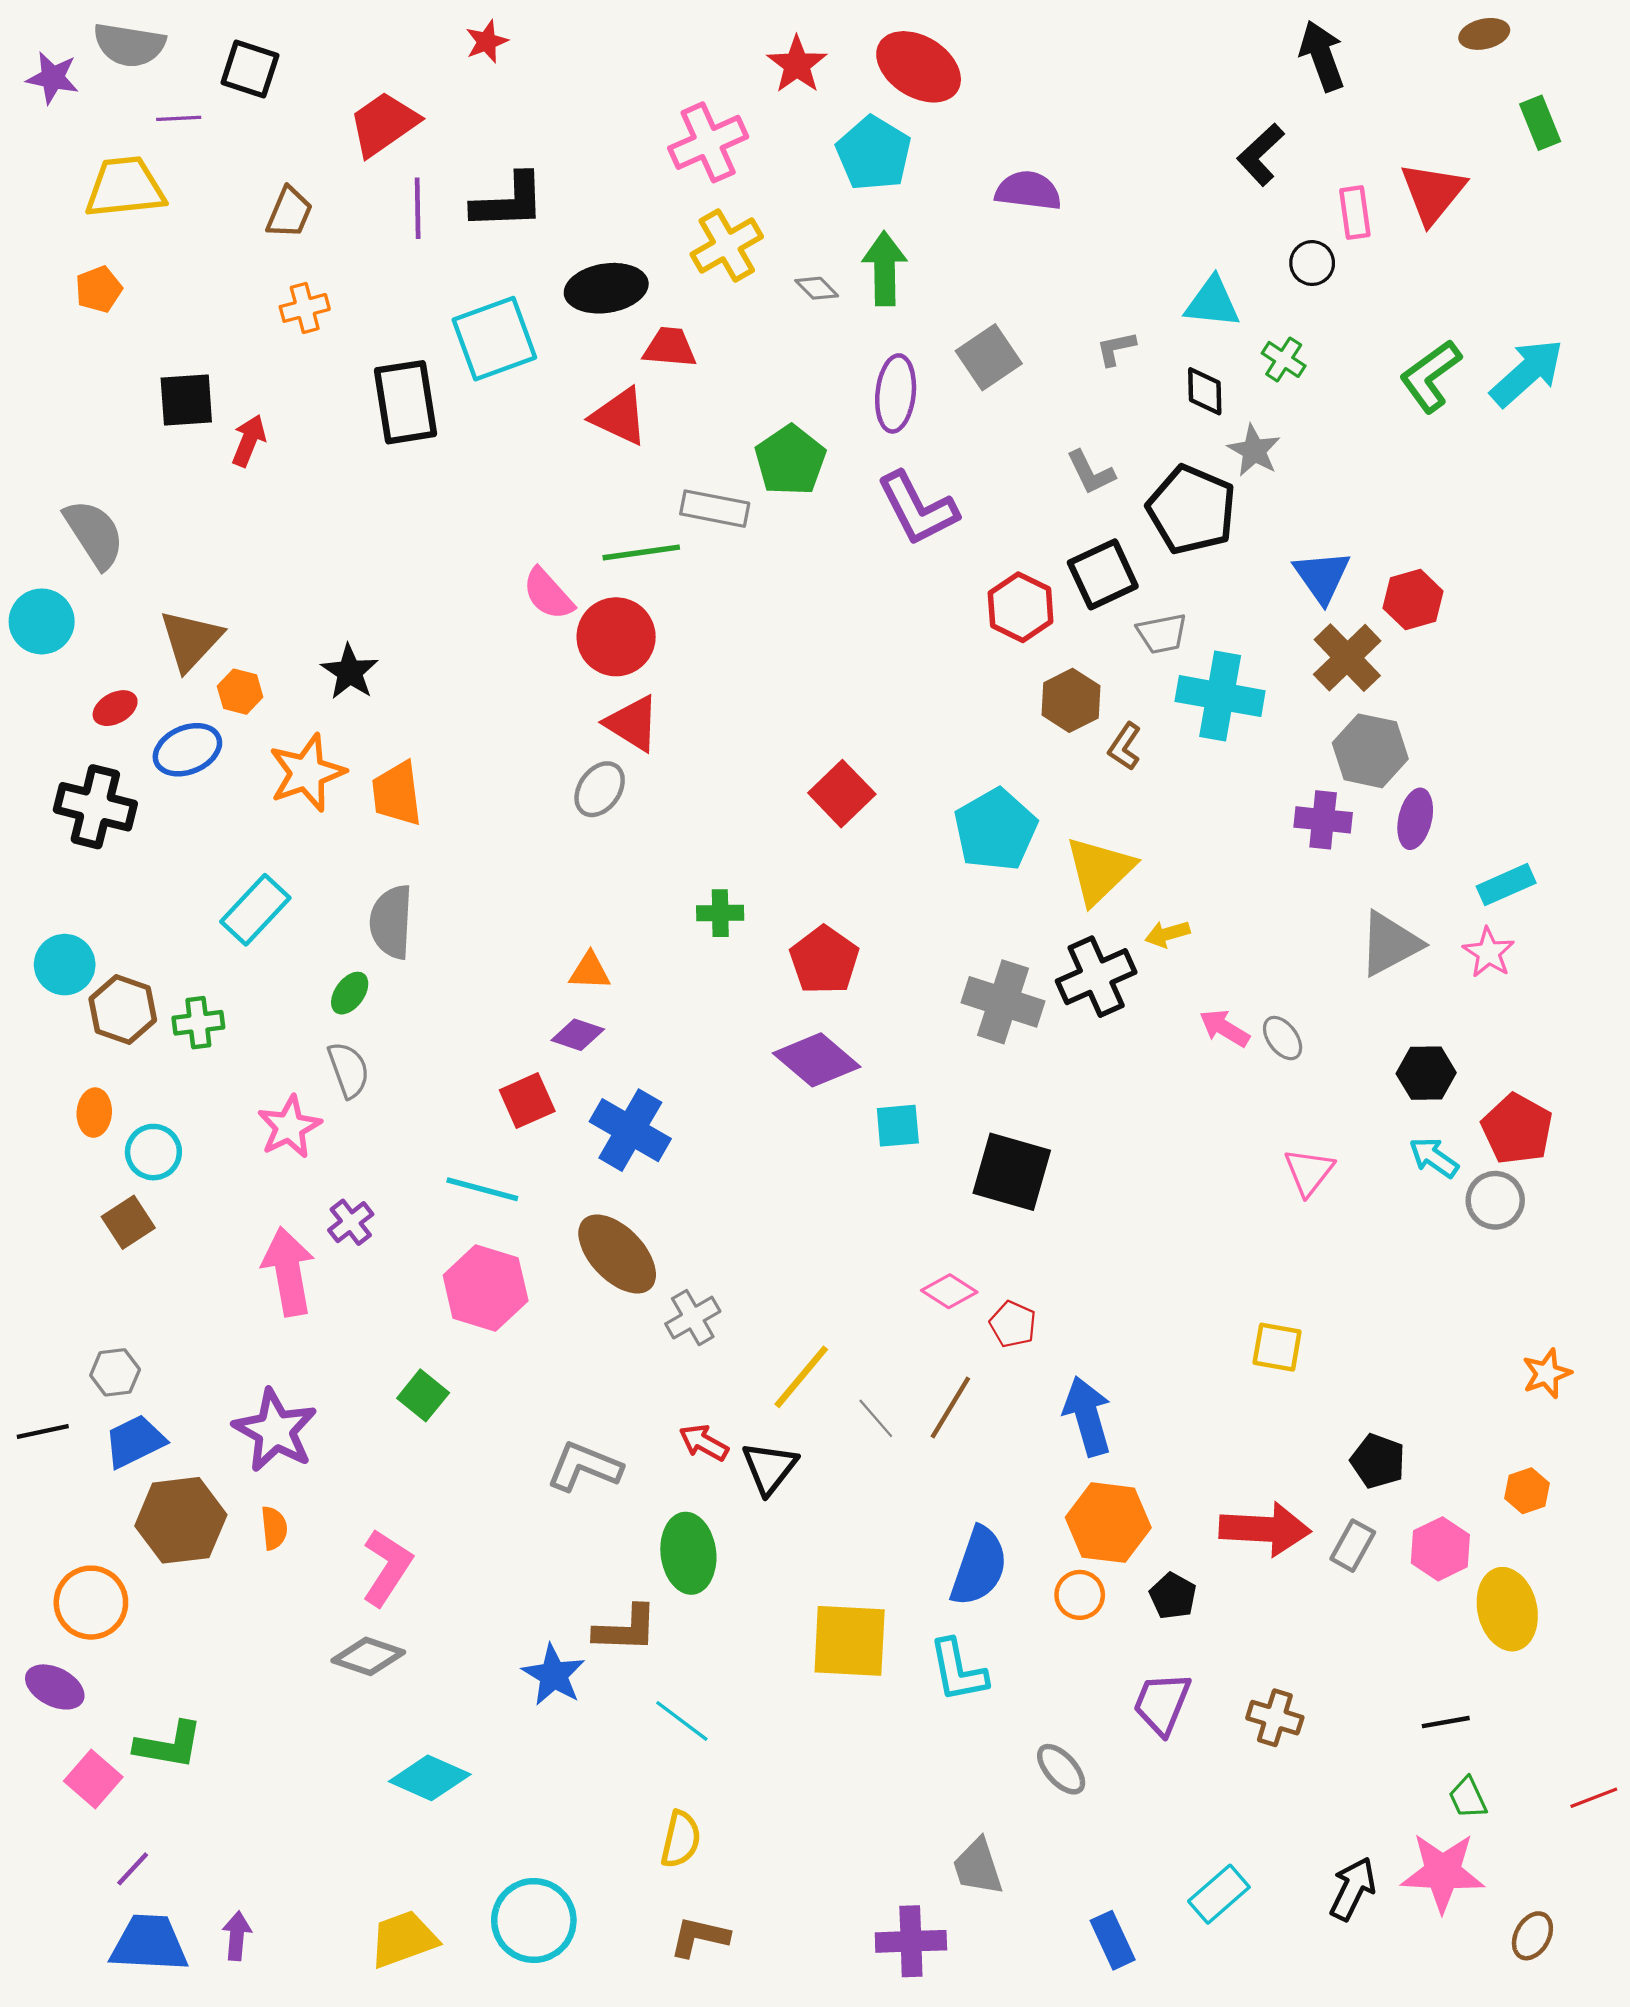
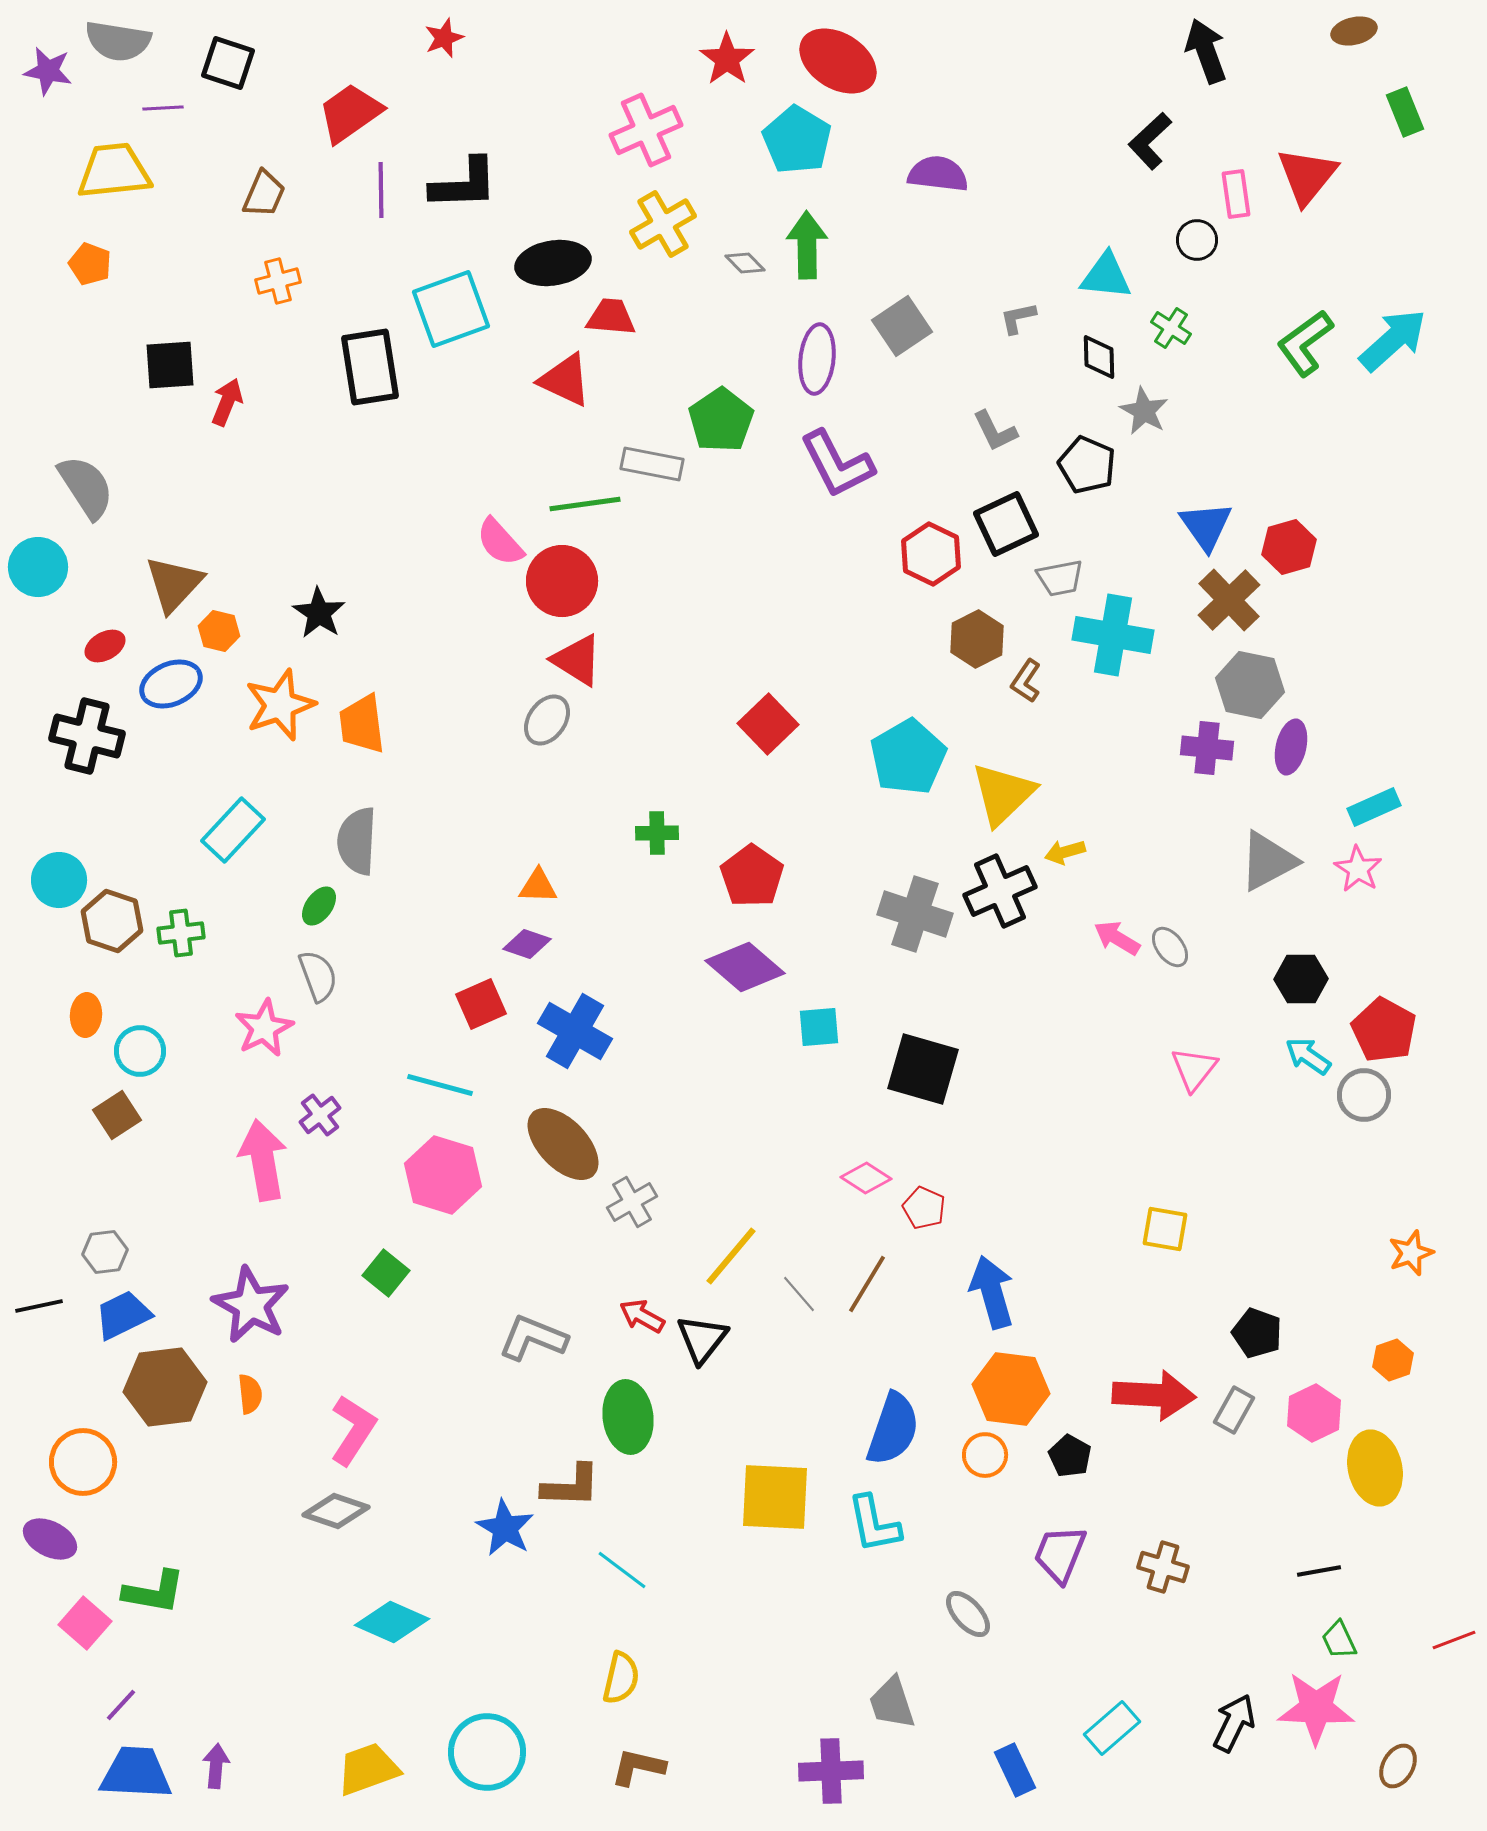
orange pentagon: (99, 289) -> (90, 264), turned -30
black pentagon: (1192, 510) -> (1087, 465), size x0.7

